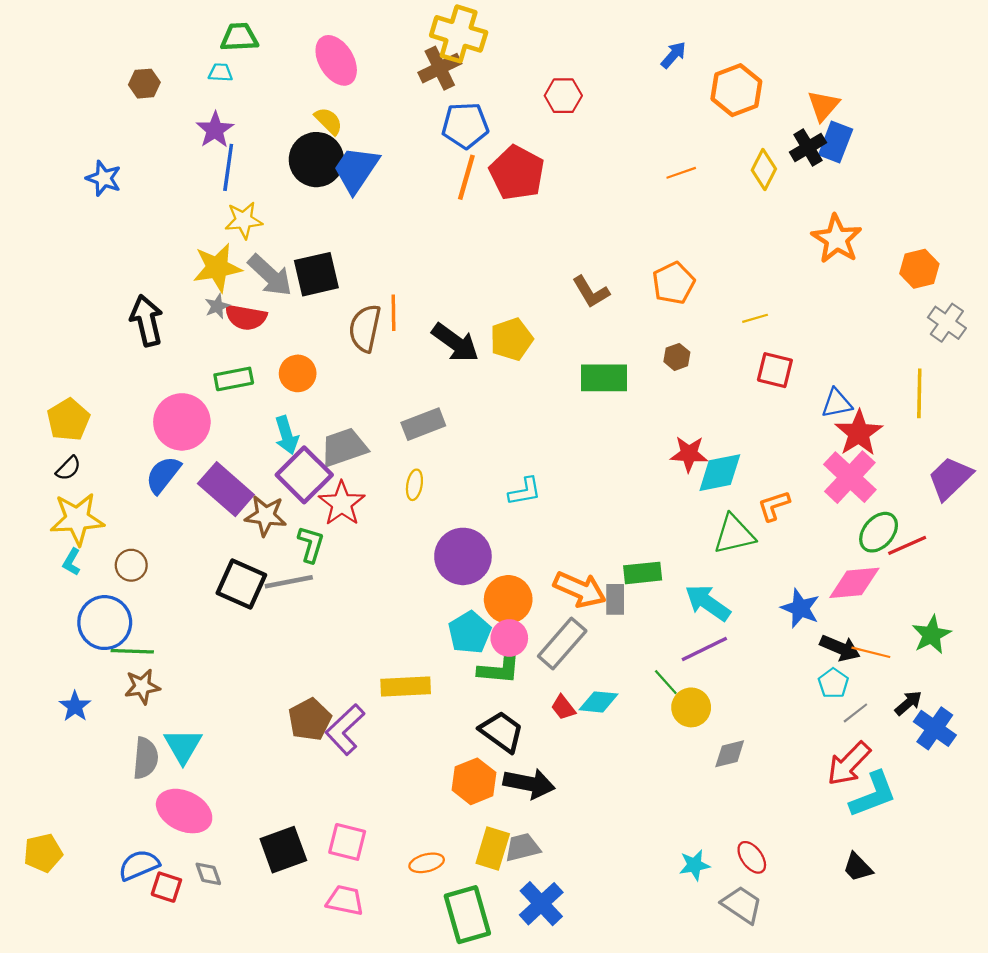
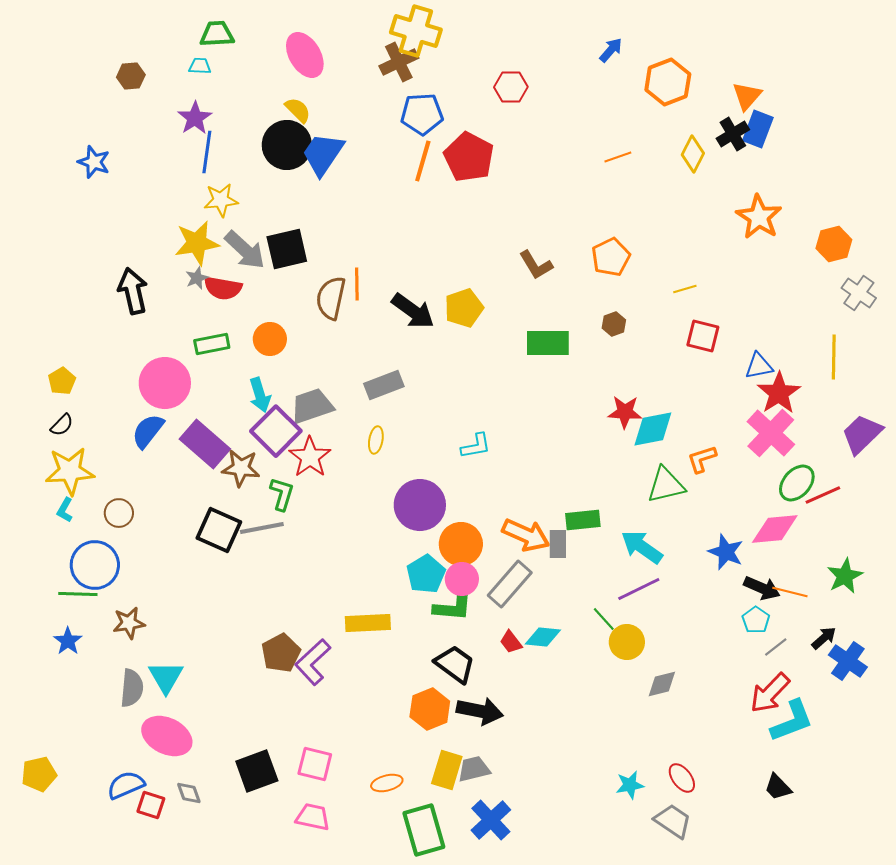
yellow pentagon: (68, 420) -> (62, 381), size x0.7
green line: (132, 651) -> (78, 594), moved

